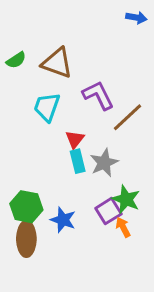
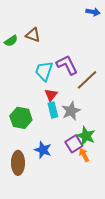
brown triangle: (57, 63) -> (33, 35), moved, size x0.7
cyan trapezoid: (47, 107) -> (44, 71), moved
green hexagon: (26, 207) -> (21, 118), moved

